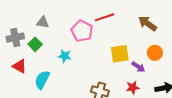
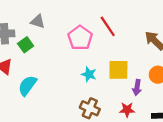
red line: (105, 17) -> (108, 26), turned 66
cyan star: (65, 56) -> (89, 74), moved
purple arrow: (138, 67) -> (137, 87), turned 56

